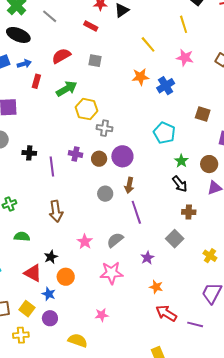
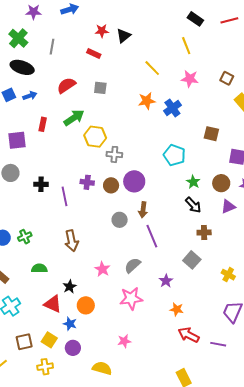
gray line: (50, 16) -> (52, 47), turned 63
red rectangle: (36, 81) -> (43, 124), moved

